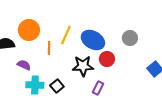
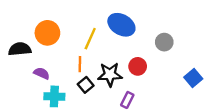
blue ellipse: (93, 40) -> (121, 25), moved
orange line: (49, 48) -> (80, 64), moved
black square: (57, 86) -> (86, 85), moved

